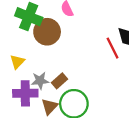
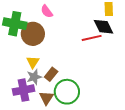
red line: (112, 48) -> (92, 38), turned -66
yellow triangle: (17, 62) -> (33, 62), moved

